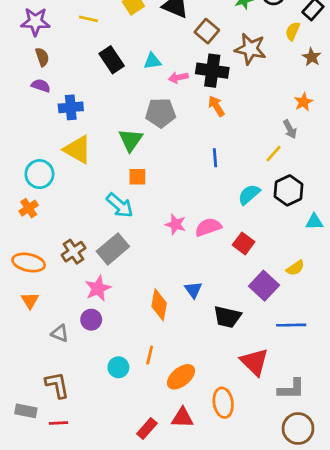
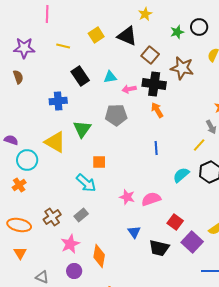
brown semicircle: (42, 57) -> (18, 77), moved
purple semicircle: (41, 86) -> (11, 140), moved
blue cross: (71, 107) -> (58, 101), moved
green triangle: (131, 140) -> (82, 129), moved
red square: (244, 243) -> (175, 222), moved
gray rectangle: (113, 249) -> (81, 215), size x0.6
blue triangle: (193, 290) -> (134, 232), moved
orange diamond: (159, 305) -> (99, 256), moved
black trapezoid: (227, 317) -> (159, 248), moved
purple circle: (91, 320) -> (74, 271), moved

